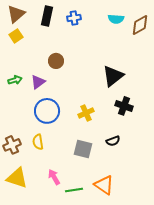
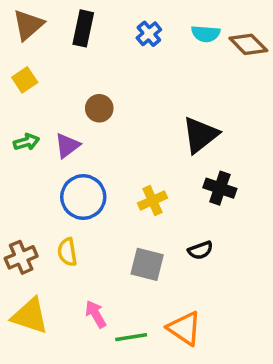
blue cross: (74, 18) -> (149, 34), moved, turned -32
brown diamond: (140, 25) -> (248, 44), turned 75
yellow square: (16, 36) -> (25, 80), moved

